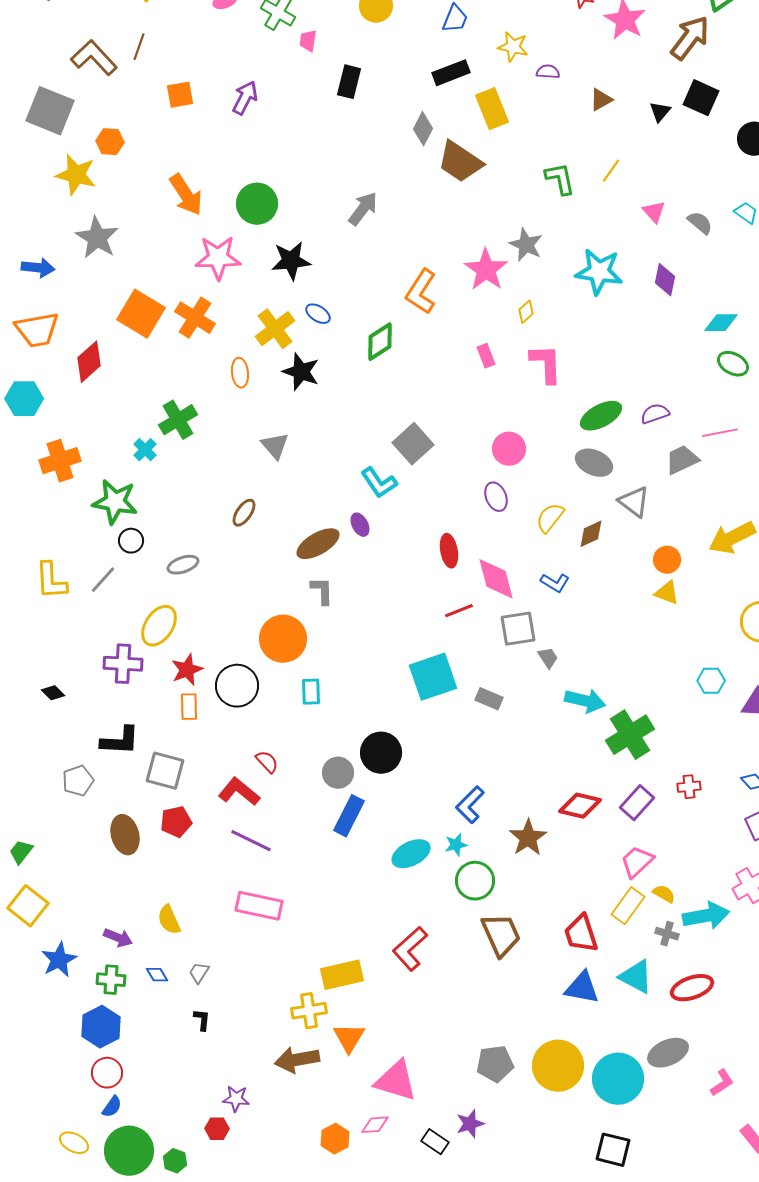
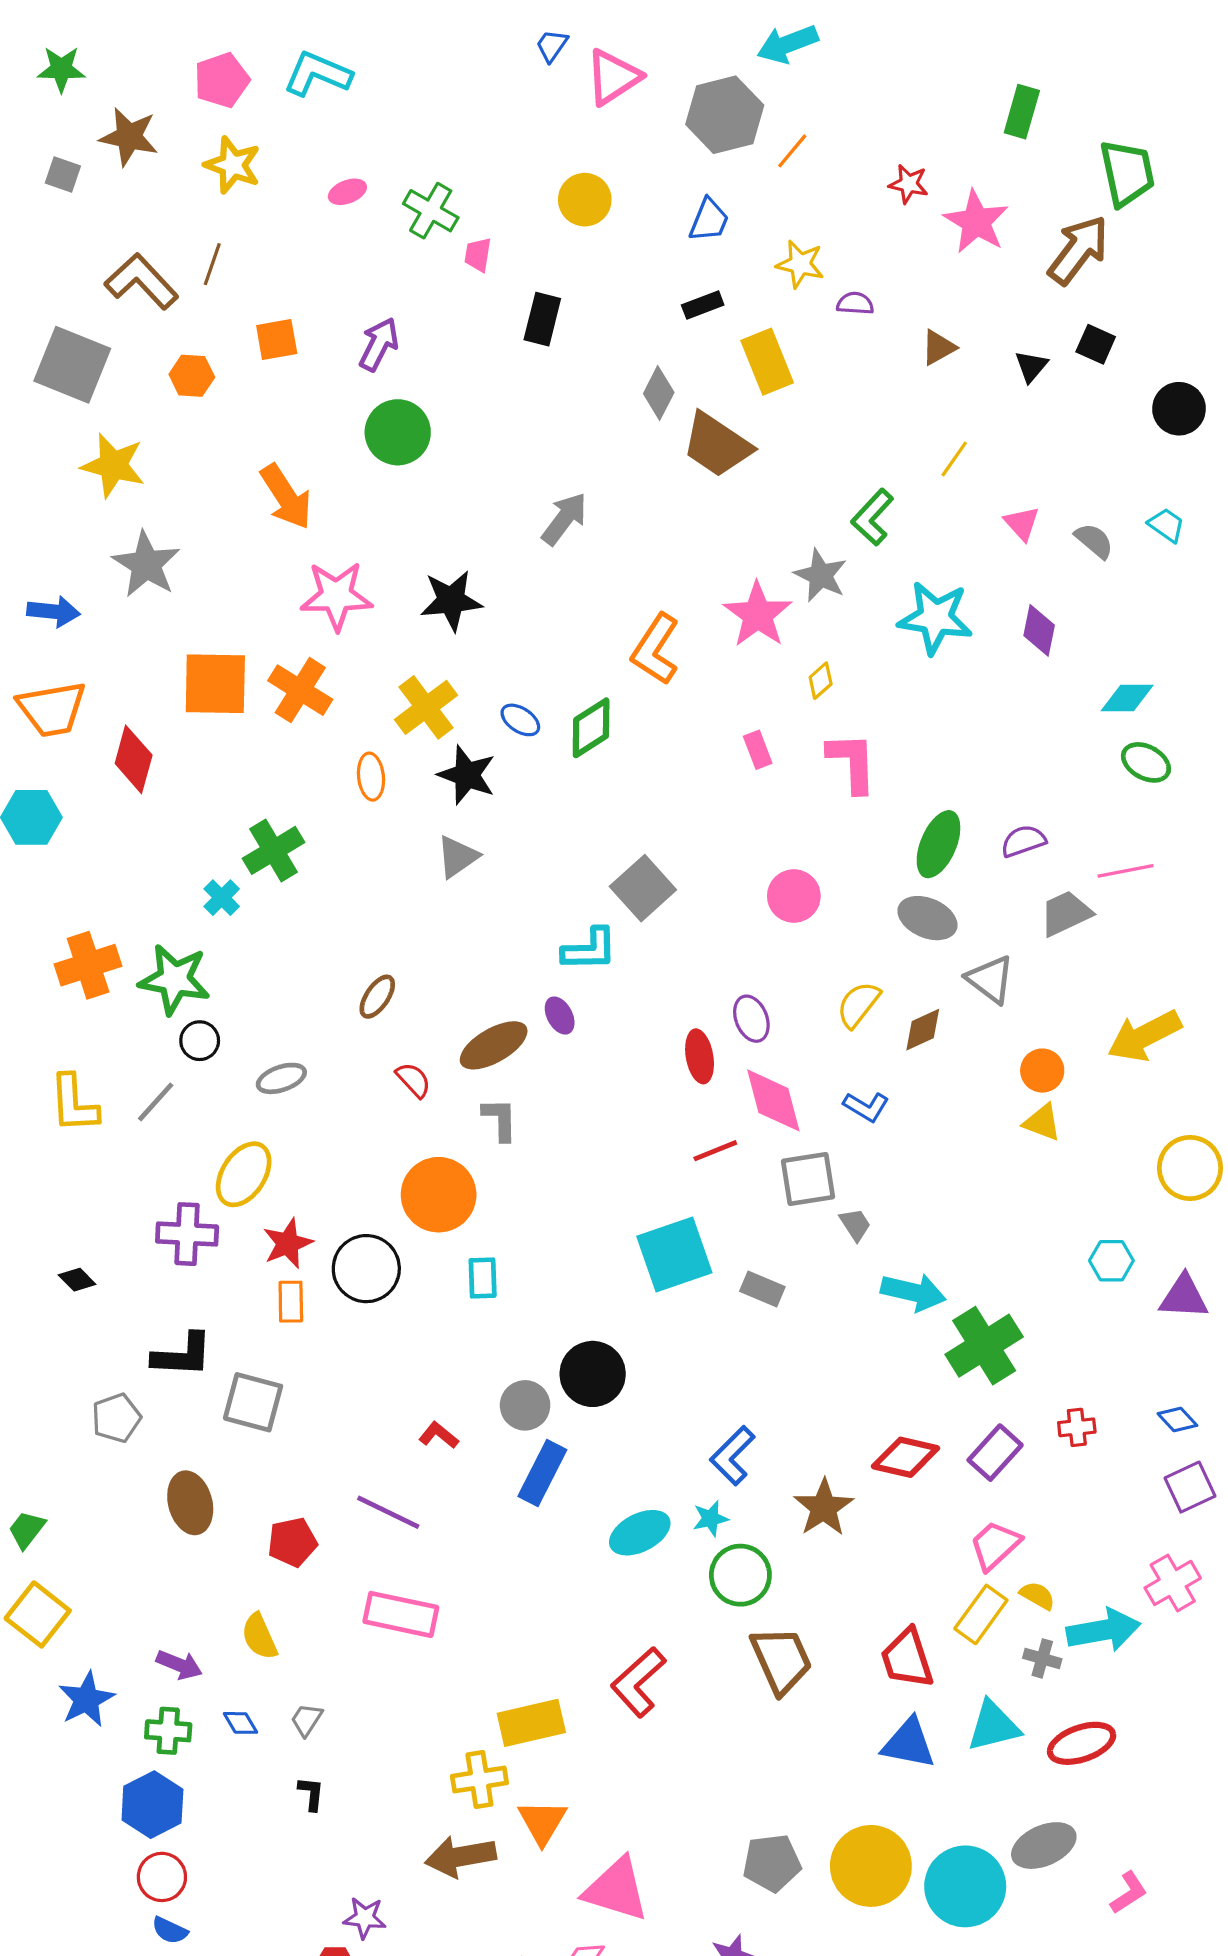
black rectangle: (451, 73) -> (703, 305), size x0.7
black square: (701, 98) -> (1096, 344), size x0.7
orange hexagon: (110, 142) -> (192, 376), moved
green L-shape: (560, 179) -> (872, 517), moved, turned -126
green circle: (257, 204) -> (398, 432), moved
orange square: (141, 314) -> (215, 684), turned -30
blue ellipse: (318, 314) -> (520, 720), moved
red diamond: (89, 362) -> (134, 759), turned -33
green ellipse: (601, 416) -> (938, 844), turned -39
gray triangle: (275, 446) -> (457, 857), moved, turned 36
orange cross: (60, 461) -> (88, 965), moved
cyan L-shape: (379, 483) -> (589, 949), turned -57
purple ellipse: (496, 497) -> (751, 1019), moved
red semicircle: (267, 762) -> (413, 1080), moved
red L-shape: (239, 792) -> (439, 1435), moved, size x0.6
red pentagon: (176, 822) -> (292, 1542), moved
cyan triangle: (636, 977) -> (993, 1726), turned -42
blue semicircle: (112, 1107) -> (170, 1930), turned 80

